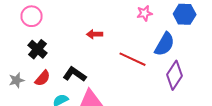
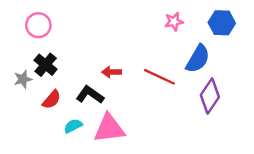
red arrow: (95, 34) -> (112, 72), moved
gray star: (17, 80) -> (23, 79), moved

